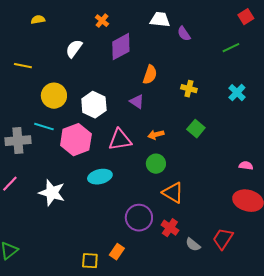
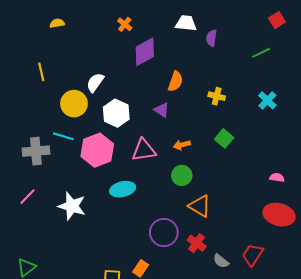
purple semicircle: (184, 34) -> (211, 38), turned 42
white semicircle: (74, 49) -> (95, 82), moved
yellow line: (23, 66) -> (41, 72), turned 66

